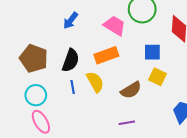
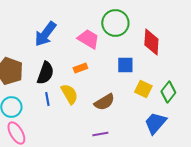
blue arrow: (71, 20) -> (45, 34), size x1.5
orange rectangle: (106, 55) -> (80, 68), size x0.6
yellow square: (158, 77) -> (143, 89), moved

